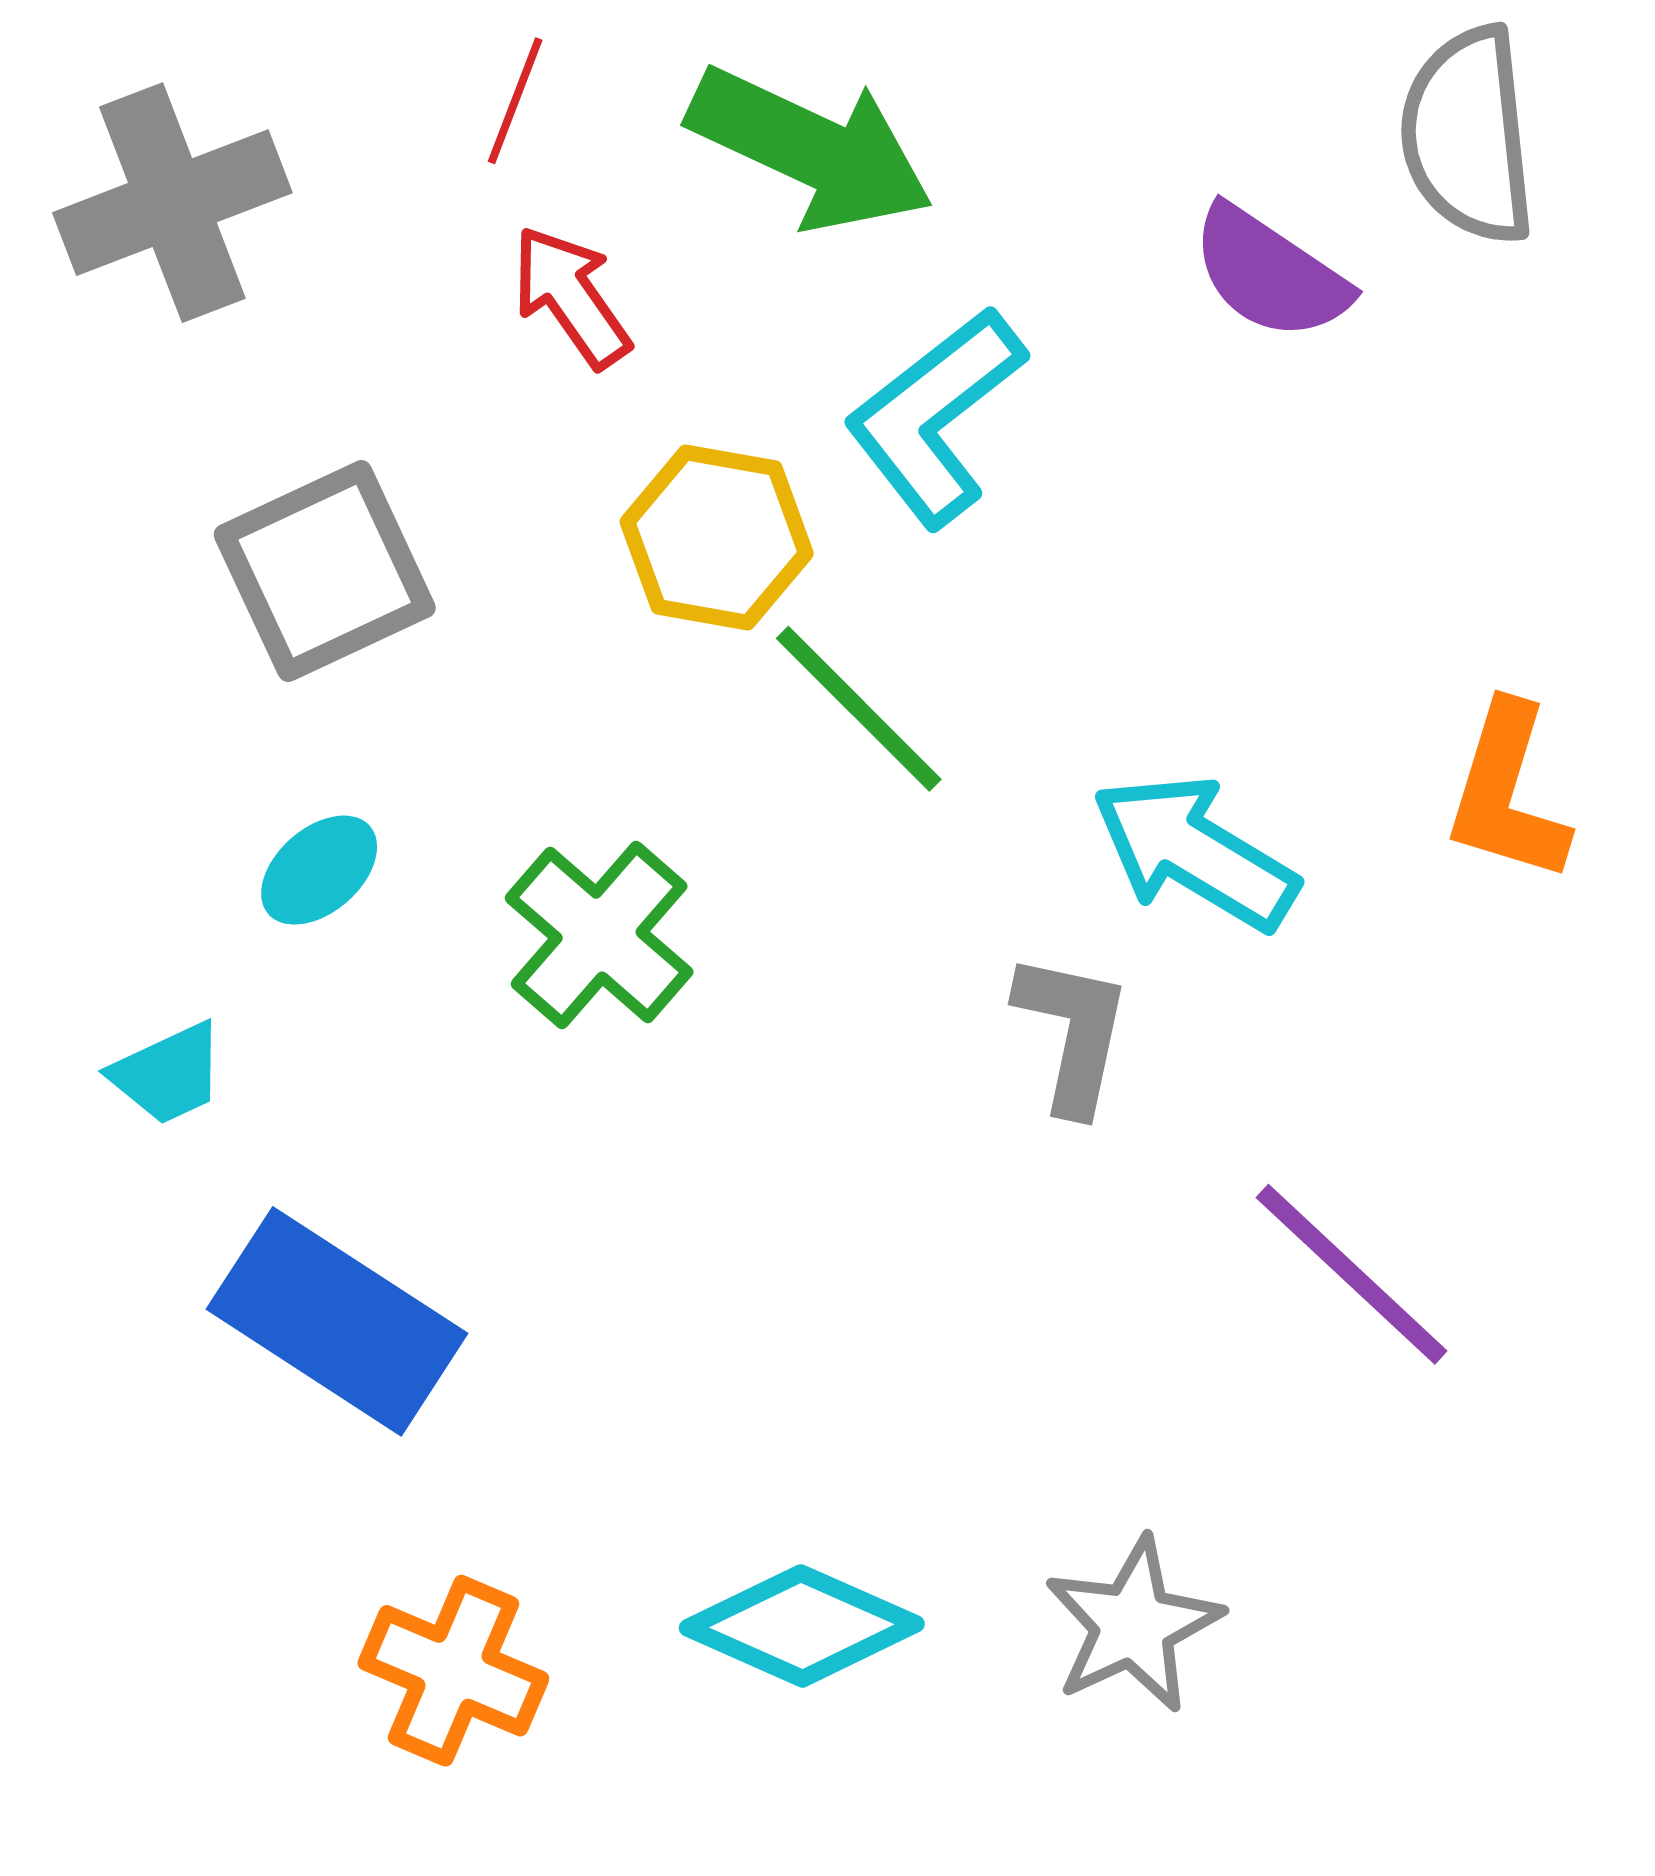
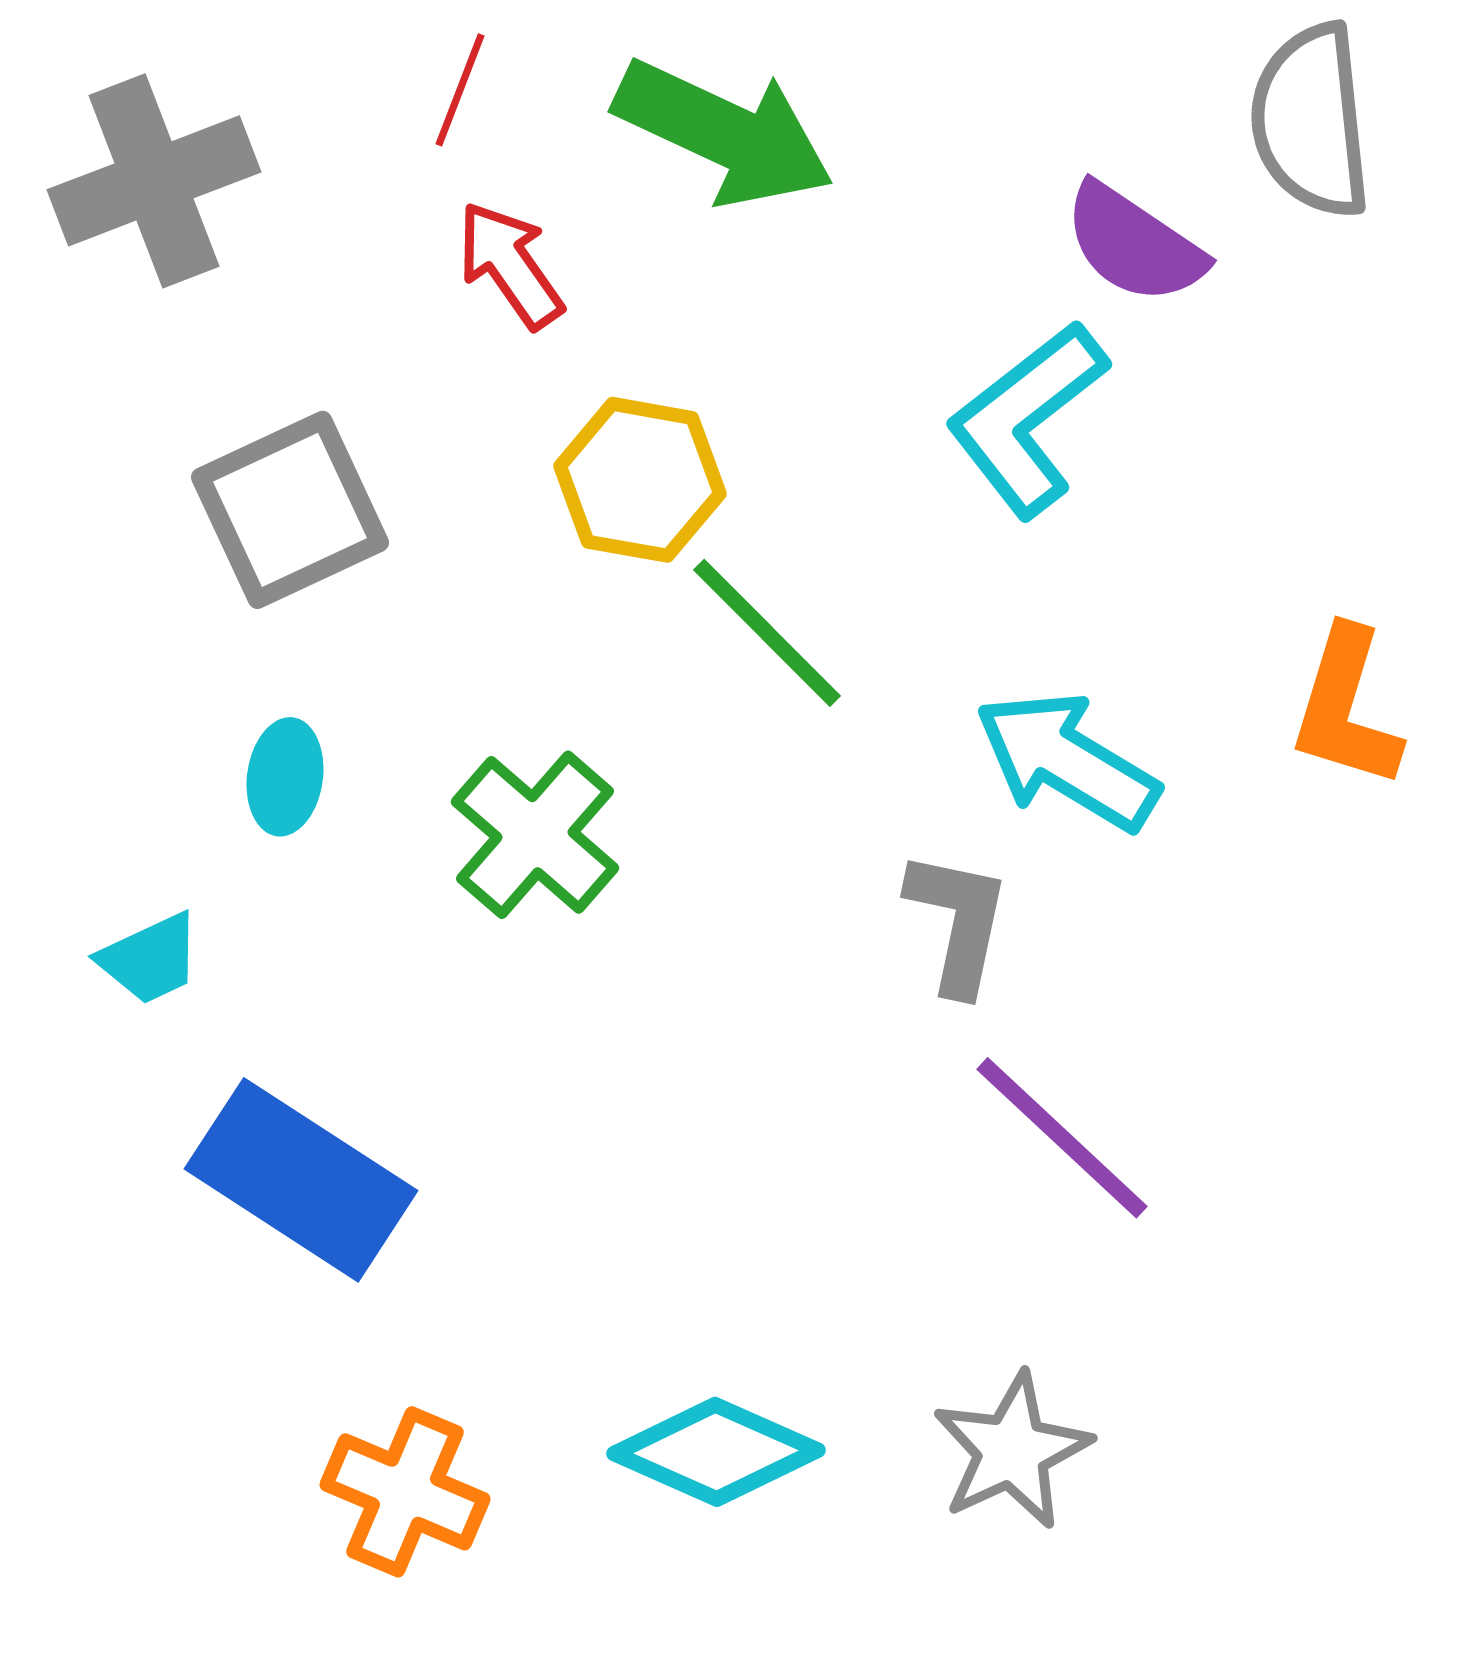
cyan L-shape: (935, 417) -> (1027, 419), moved
cyan ellipse: (319, 870) -> (285, 777), turned -41
purple line: (1352, 1274) -> (1062, 1138), moved

